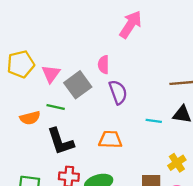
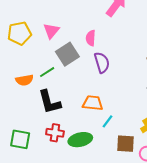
pink triangle: (51, 74) -> (51, 31), moved
green line: (56, 107) -> (47, 72), turned -49
cyan line: (154, 121) -> (107, 121), moved, turned -64

